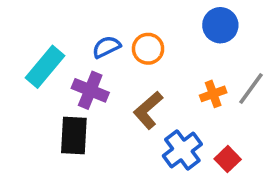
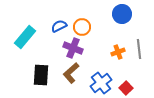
gray line: (251, 88) -> (139, 49), turned -42
purple cross: (90, 90) -> (73, 48), moved
brown L-shape: (148, 110) -> (71, 73), moved

